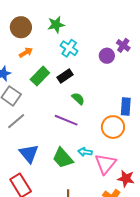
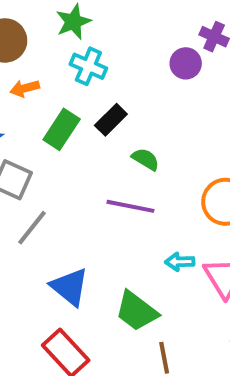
cyan cross: (69, 48) -> (88, 66), moved
orange arrow: (26, 52) -> (25, 88), turned -152
green trapezoid: (63, 158) -> (137, 311), moved

